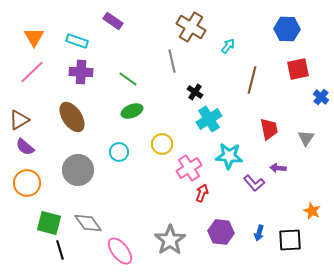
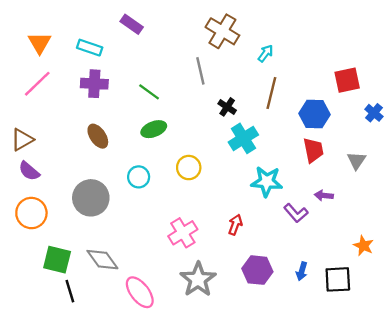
blue hexagon: (287, 29) -> (314, 114), moved
brown line: (252, 80) -> (271, 93), moved
brown ellipse: (72, 117) -> (98, 136), moved, size x0.7
pink cross: (189, 168) -> (183, 233), moved

